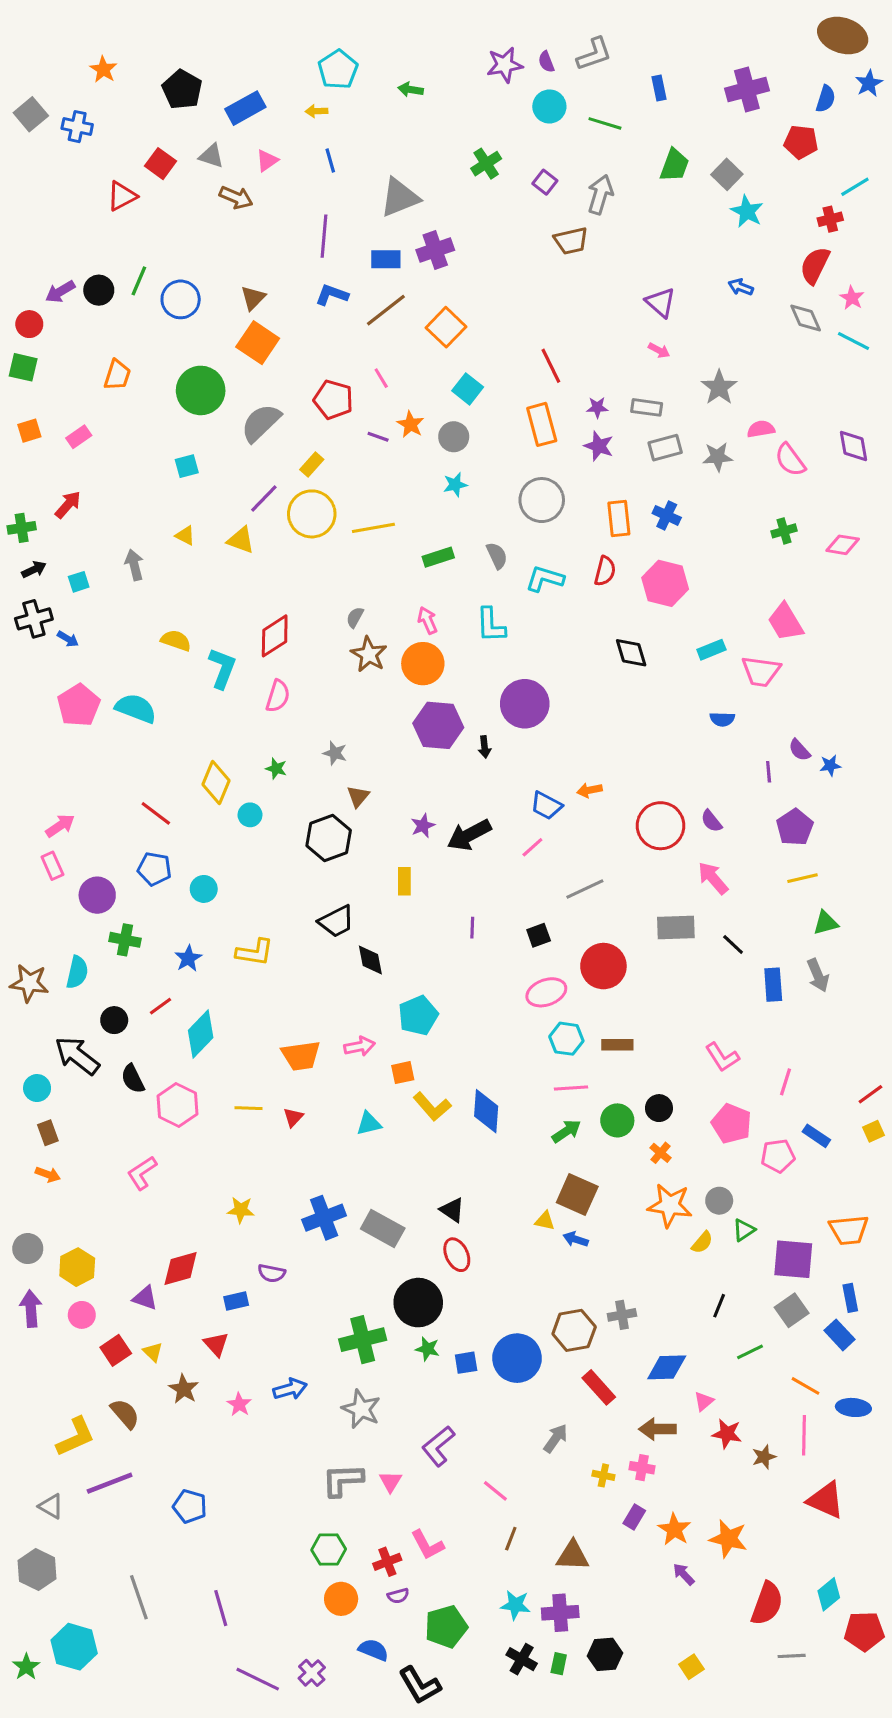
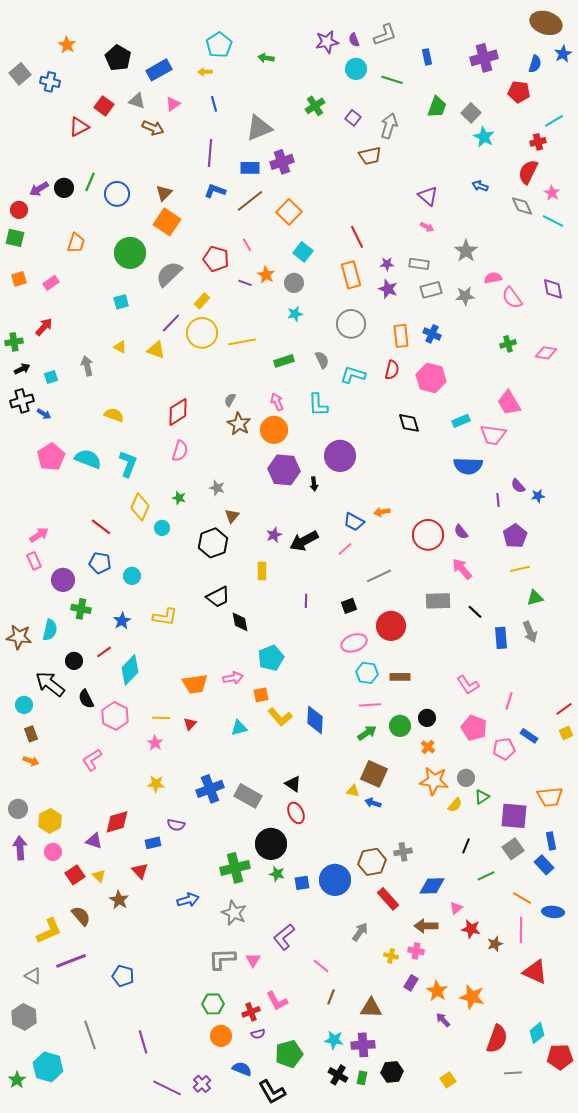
cyan L-shape: (222, 668) -> (128, 464), moved
blue semicircle: (722, 719) -> (468, 466), size x1.8
pink star: (239, 1404) -> (155, 743), moved

